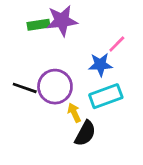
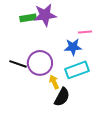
pink line: (117, 44) -> (85, 32), turned 40

